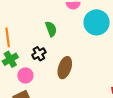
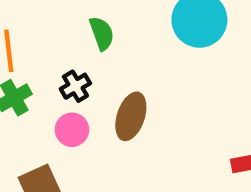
pink circle: (25, 75) -> (72, 130), moved

